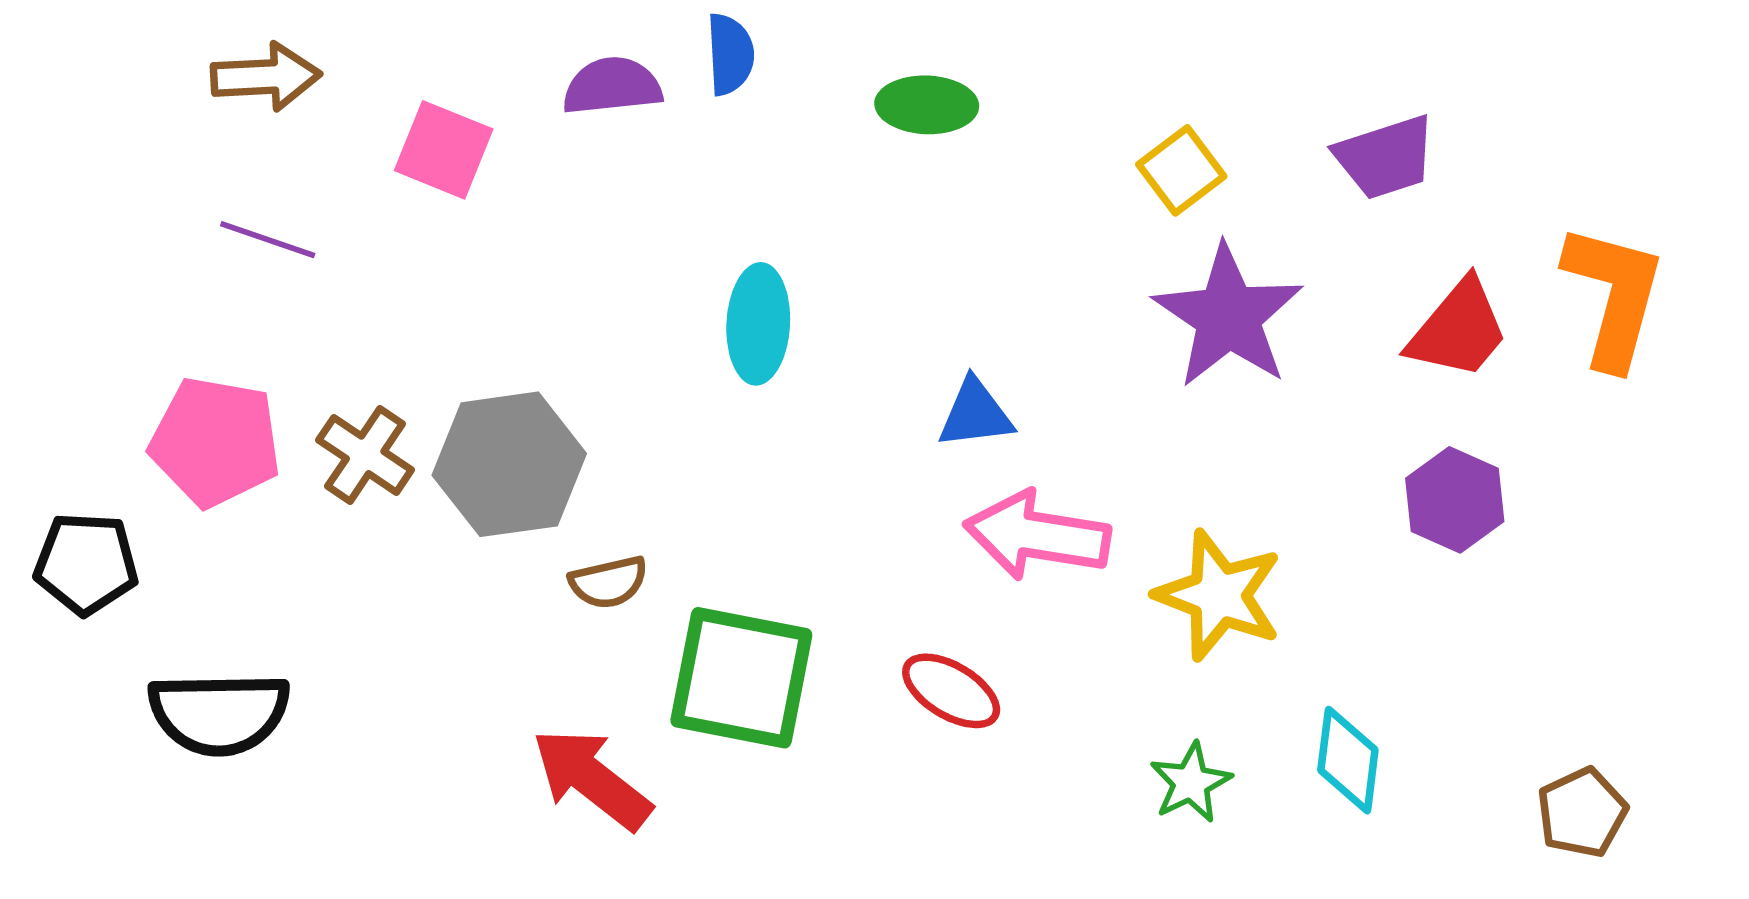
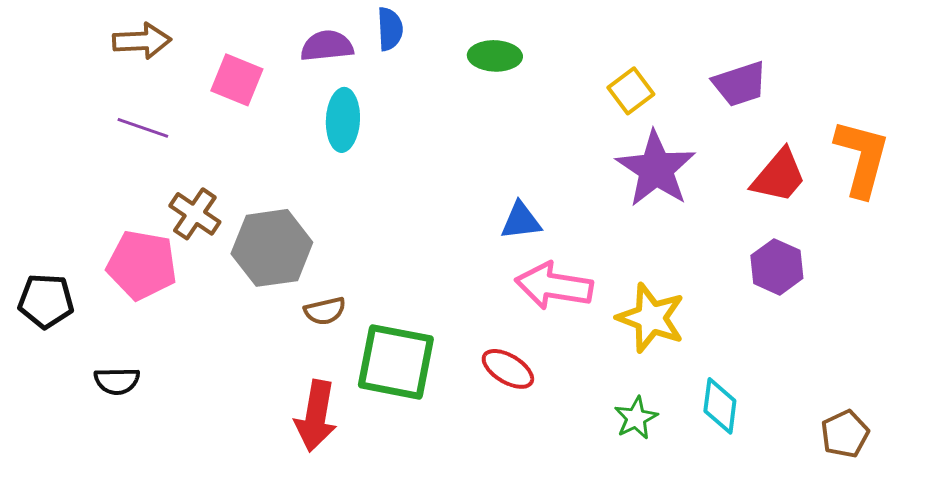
cyan ellipse: (758, 324) -> (343, 120), moved
pink pentagon: (215, 442) -> (142, 265), moved
brown cross: (365, 455) -> (195, 214), moved
black semicircle: (219, 713) -> (117, 381), size x0.6
red arrow: (592, 779) -> (316, 416), turned -118

